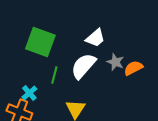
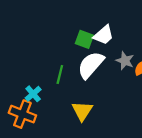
green square: (40, 42) -> (84, 39), moved, size x0.6

